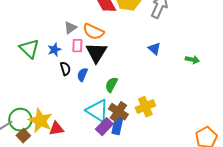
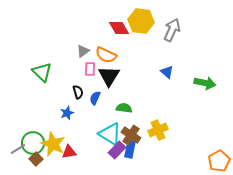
blue star: (54, 50) -> (67, 113), moved
green arrow: (192, 60) -> (205, 83), size x1.5
green semicircle: (111, 85) -> (124, 108), turned 70

